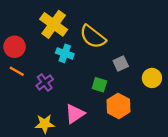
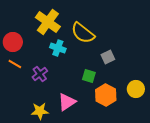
yellow circle: (152, 78) -> (136, 89), moved

